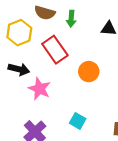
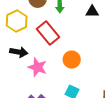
orange circle: (89, 72) -> (72, 60), moved

